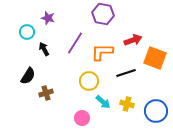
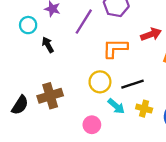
purple line: (75, 43) -> (84, 22), moved
black line: (126, 73) -> (132, 84), moved
black semicircle: (28, 76) -> (20, 105), moved
brown cross: (46, 93) -> (50, 96), size x1.5

